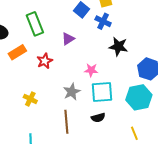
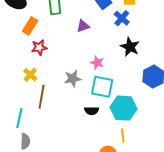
orange rectangle: (17, 52) -> (30, 26), turned -42
red star: (45, 61) -> (39, 47), moved
cyan hexagon: (139, 97) -> (124, 108), moved
brown line: (66, 122) -> (42, 97), moved

